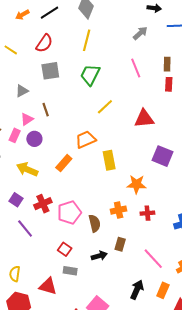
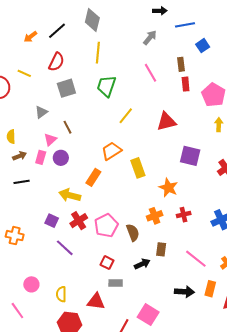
yellow arrow: (27, 169) -> (70, 195), moved
orange star: (136, 184) -> (168, 188), turned 30
black arrow: (137, 290) -> (184, 292), turned 78

